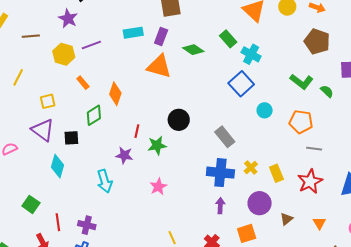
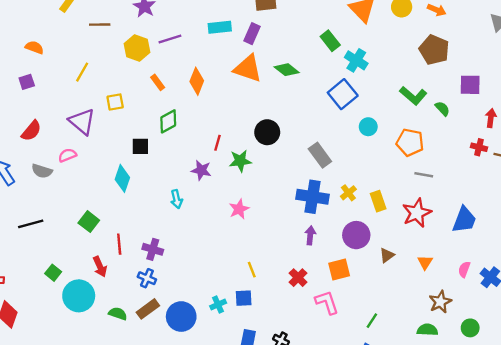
green diamond: (193, 50) -> (287, 70), moved
orange diamond: (115, 94) -> (197, 81), moved
purple triangle: (43, 130) -> (82, 122), moved
cyan arrow: (105, 181) -> (177, 199), size x0.7

